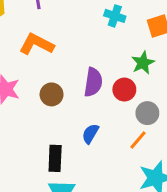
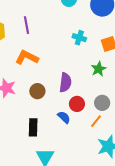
red circle: (124, 90) -> (77, 104), moved
blue semicircle: (90, 134) -> (64, 117), turned 104
black rectangle: (55, 158) -> (33, 127), moved

